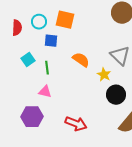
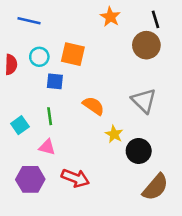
cyan square: (28, 60) -> (20, 125), moved
yellow star: (104, 75) -> (114, 134), moved
red arrow: (76, 124) -> (75, 178), moved

